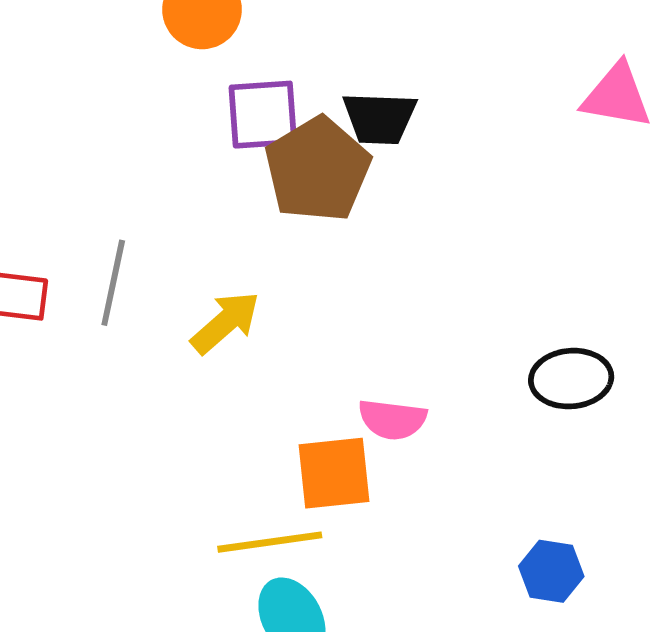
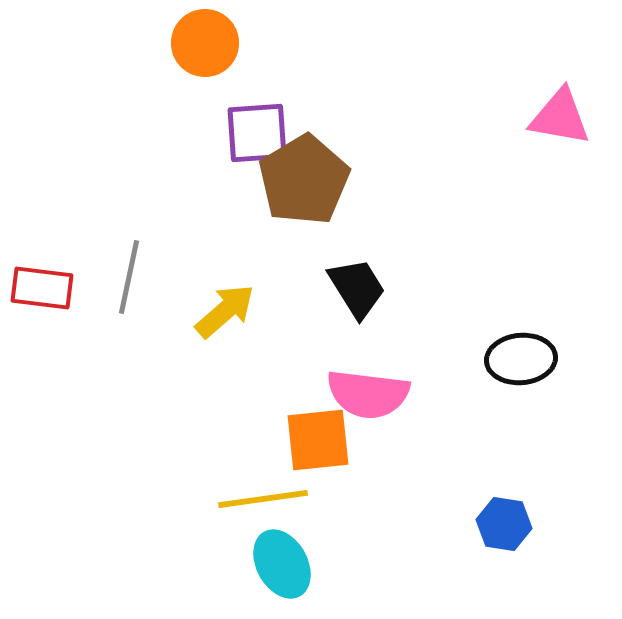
black trapezoid: (380, 118) -> (357, 288), moved, turned -124
pink semicircle: (392, 419) -> (368, 394), size x1.4

